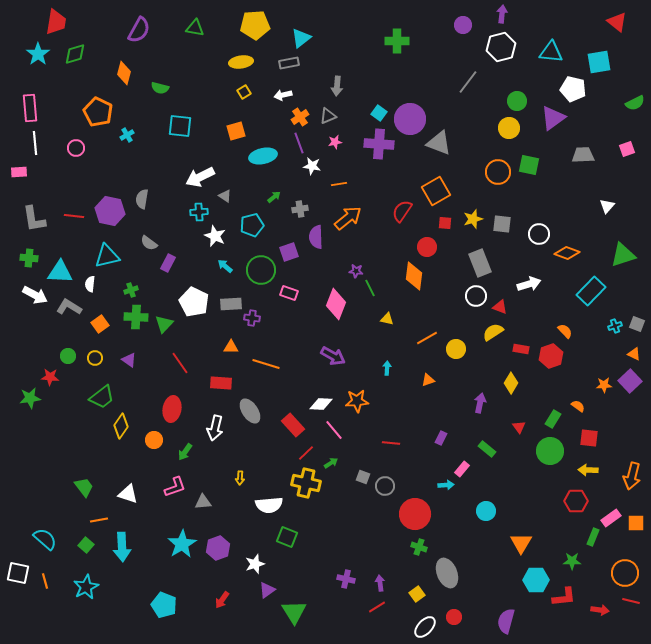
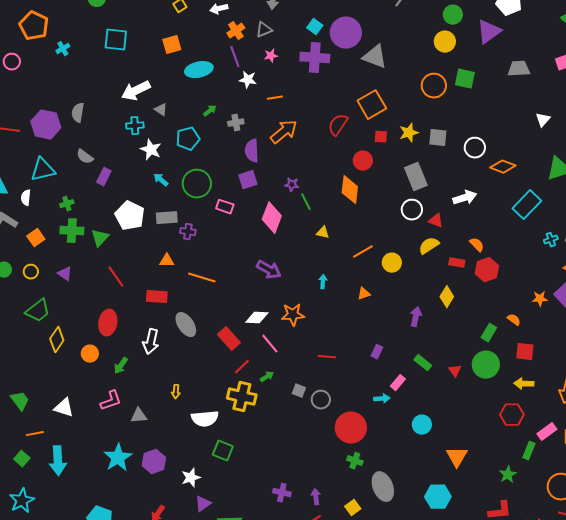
purple square: (289, 252) -> (248, 180), moved
orange semicircle: (565, 331) -> (477, 245), moved
red triangle: (519, 427) -> (455, 371), moved
green star: (572, 561) -> (508, 475), turned -30
cyan hexagon: (536, 580) -> (438, 497), moved

